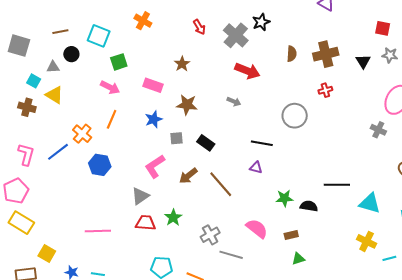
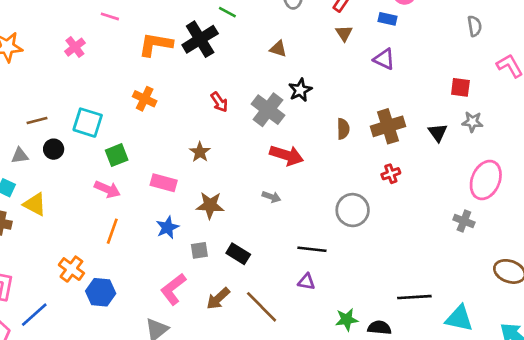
gray triangle: (53, 67) -> (20, 156), moved
orange cross: (82, 134) -> (71, 269), moved
blue line: (58, 152) -> (34, 315), moved

